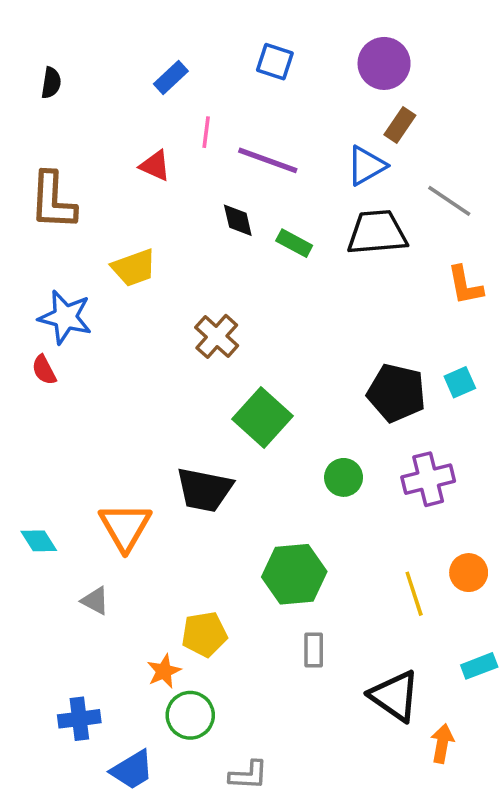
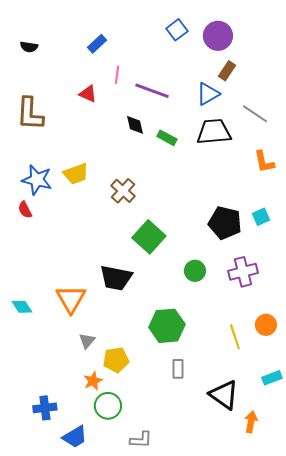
blue square: (275, 62) -> (177, 30), moved, turned 35
black semicircle: (51, 83) -> (29, 47), turned 90
yellow trapezoid: (134, 268) -> (76, 174), moved
gray triangle: (95, 601) -> (87, 341), moved, turned 42

